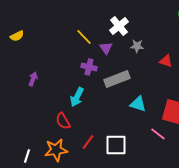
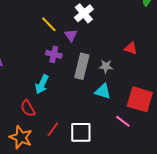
gray star: (137, 46) -> (106, 66), moved
gray rectangle: (117, 79) -> (82, 66), turned -55
orange star: (56, 150) -> (21, 137), turned 30

